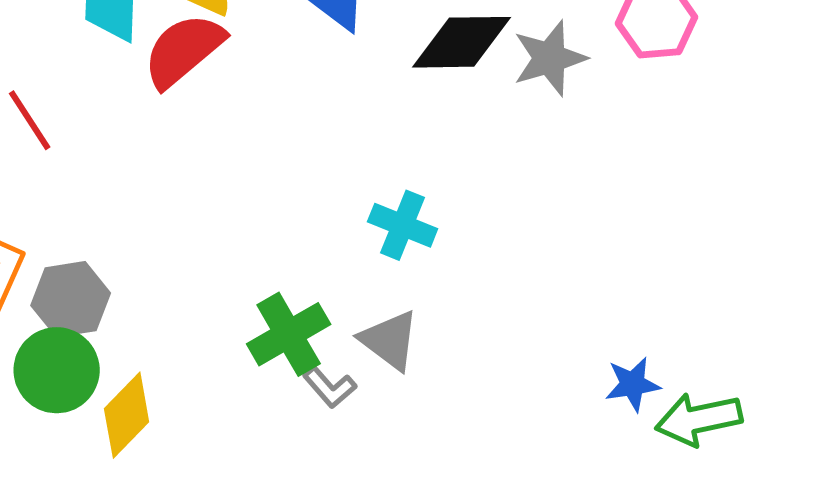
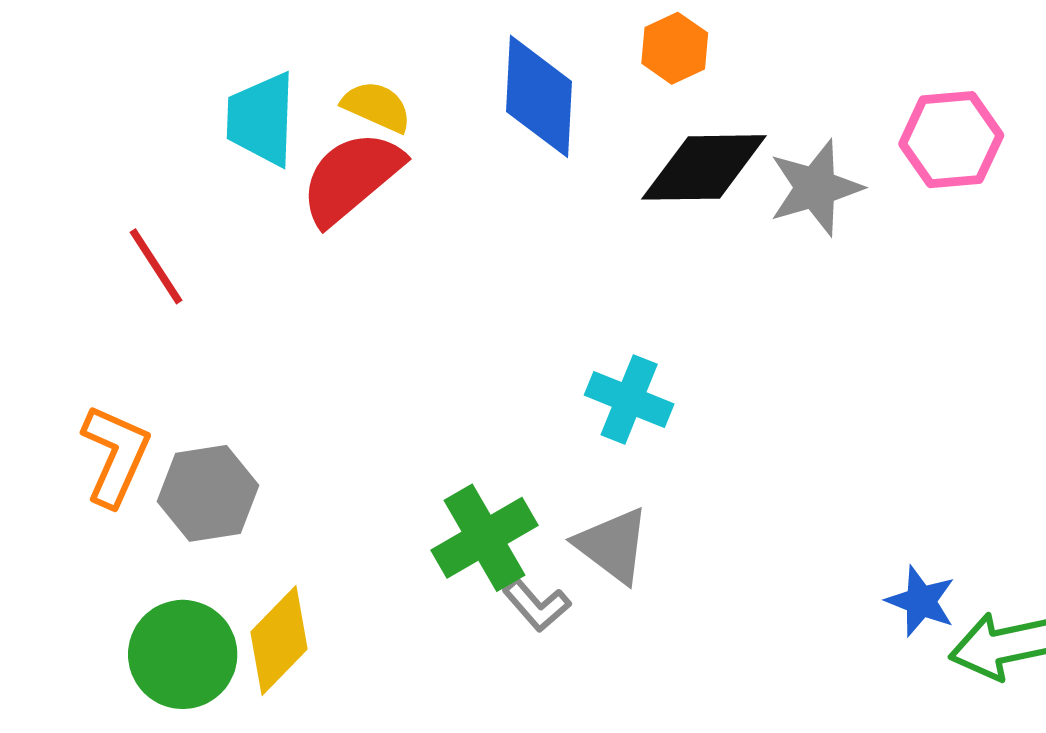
green circle: (57, 370) -> (183, 654), moved
blue star: (633, 384) -> (921, 601), turned 30

